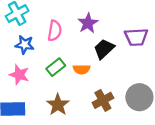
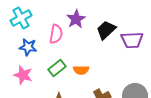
purple star: (88, 23) -> (76, 19), moved
black trapezoid: (104, 49) -> (106, 30), moved

